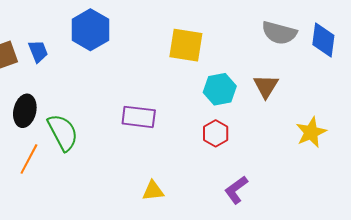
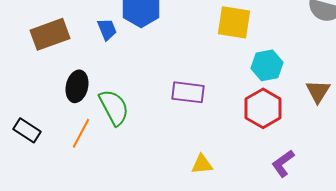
blue trapezoid: (38, 51) -> (107, 29), moved
brown triangle: (266, 86) -> (318, 91), moved
red hexagon: (216, 133) -> (263, 108), size x1.5

